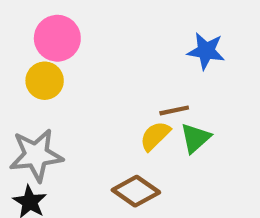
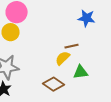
green triangle: (195, 138) -> (81, 72), moved, turned 35

